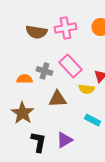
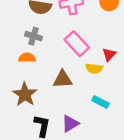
gray cross: (44, 71) -> (33, 36), moved

